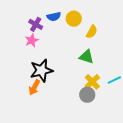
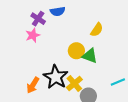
yellow circle: (74, 19) -> (76, 51), moved
black star: (41, 70) -> (56, 77), moved, turned -30
yellow cross: (92, 82) -> (74, 84), moved

